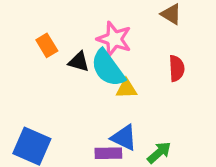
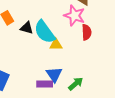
pink star: (114, 39) -> (74, 16), moved
blue triangle: (124, 138) -> (54, 74), turned 30

